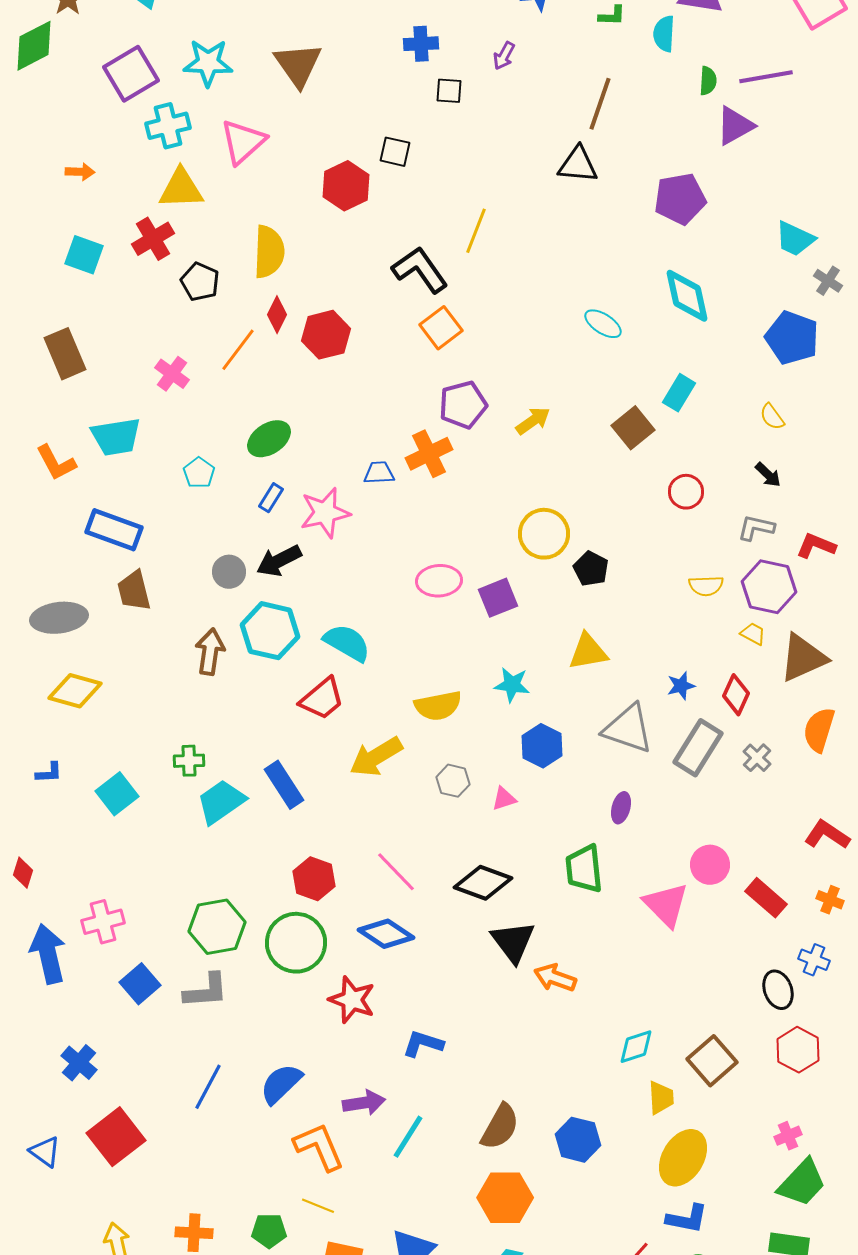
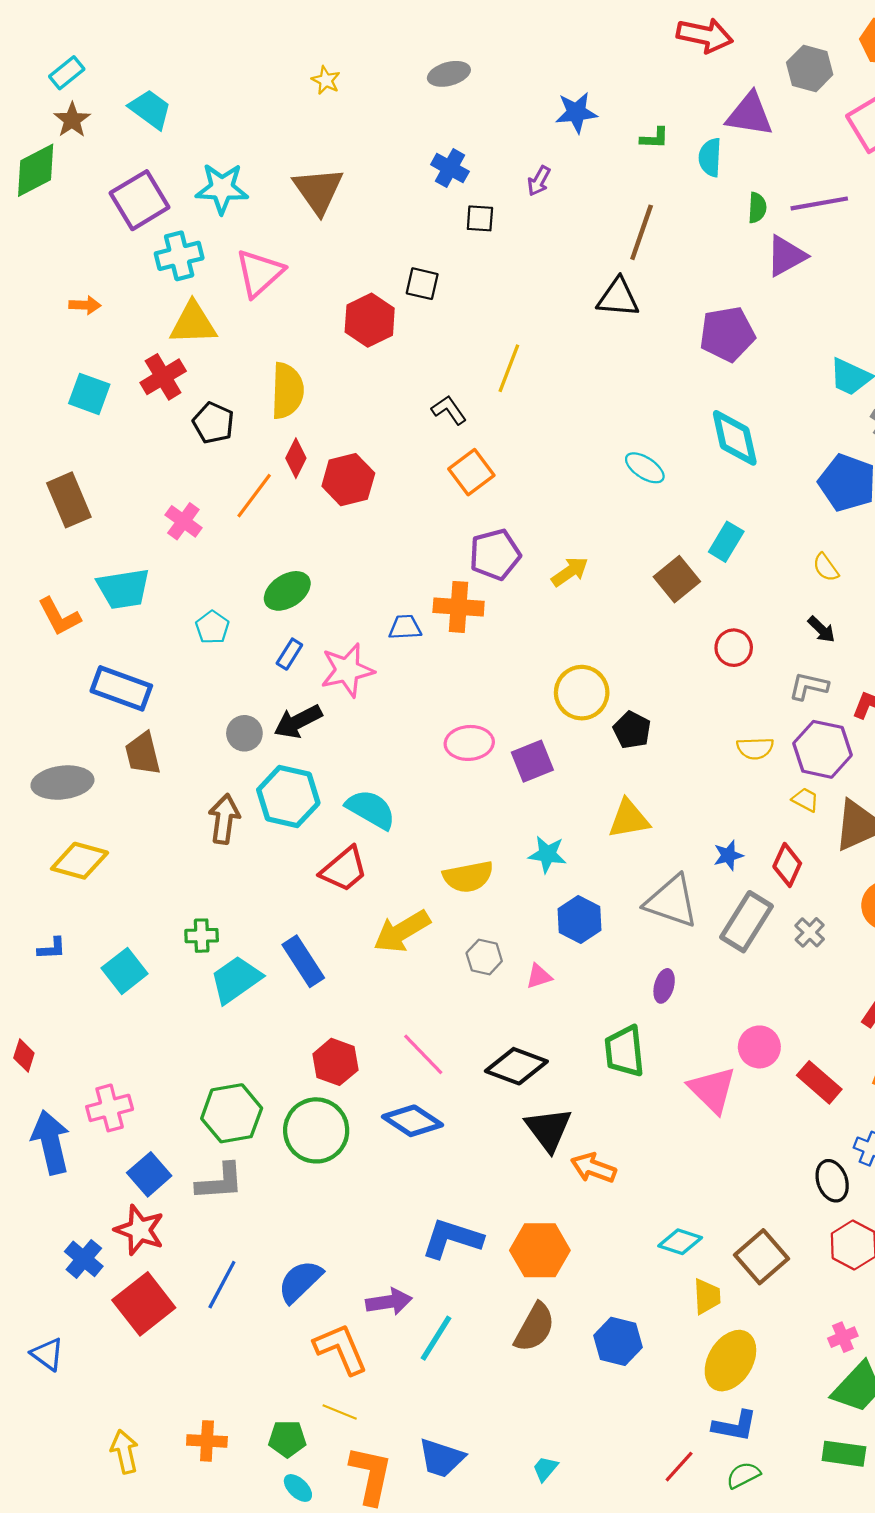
blue cross: (421, 44) -> (450, 168), turned 32
black L-shape: (420, 270) -> (449, 410), size x0.6
orange cross: (429, 454) -> (459, 607), turned 30
red star: (352, 1000) -> (140, 1230), moved
blue L-shape: (423, 1044) -> (452, 1239), size x1.4
cyan diamond: (636, 1047) -> (680, 1242), turned 36
red square: (116, 1137) -> (144, 1304), moved
orange hexagon: (505, 1198) -> (540, 1250), moved

